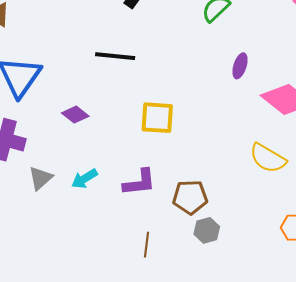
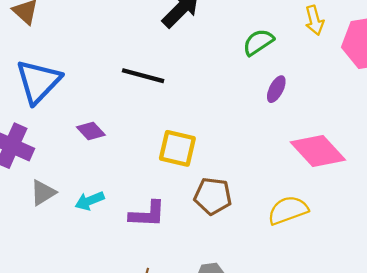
purple ellipse: (240, 66) -> (276, 89), moved
yellow semicircle: (268, 158) -> (288, 210), turned 120
brown pentagon: (190, 197) -> (213, 196), moved

